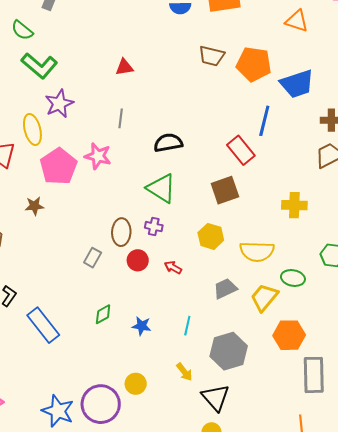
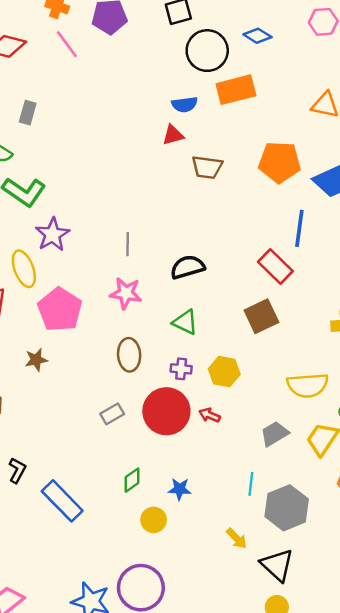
brown trapezoid: (212, 56) -> (207, 167), moved
red triangle: (124, 67) -> (173, 135), moved
pink star: (98, 156) -> (126, 293), moved
green triangle: (161, 188) -> (185, 322), size x0.7
brown ellipse: (121, 232) -> (129, 355), moved
yellow hexagon: (211, 236) -> (224, 372), moved
gray rectangle: (93, 258) -> (112, 414), turned 36
red circle: (138, 260) -> (166, 411), size x1.8
cyan line: (187, 326) -> (251, 484), moved
yellow circle: (136, 384) -> (154, 520), moved

